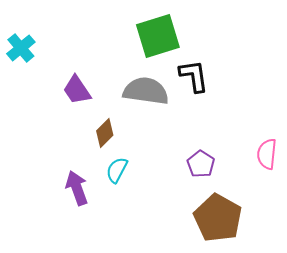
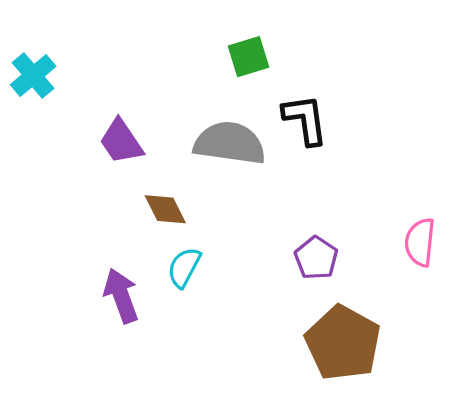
green square: (158, 36) -> (249, 57), size x0.6
brown diamond: (105, 133) -> (165, 209), turned -72

